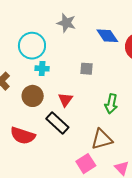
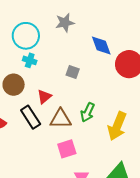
gray star: (66, 23) -> (65, 23), turned 30
brown triangle: (102, 139) -> (61, 119), moved
pink square: (86, 164) -> (67, 149), moved

